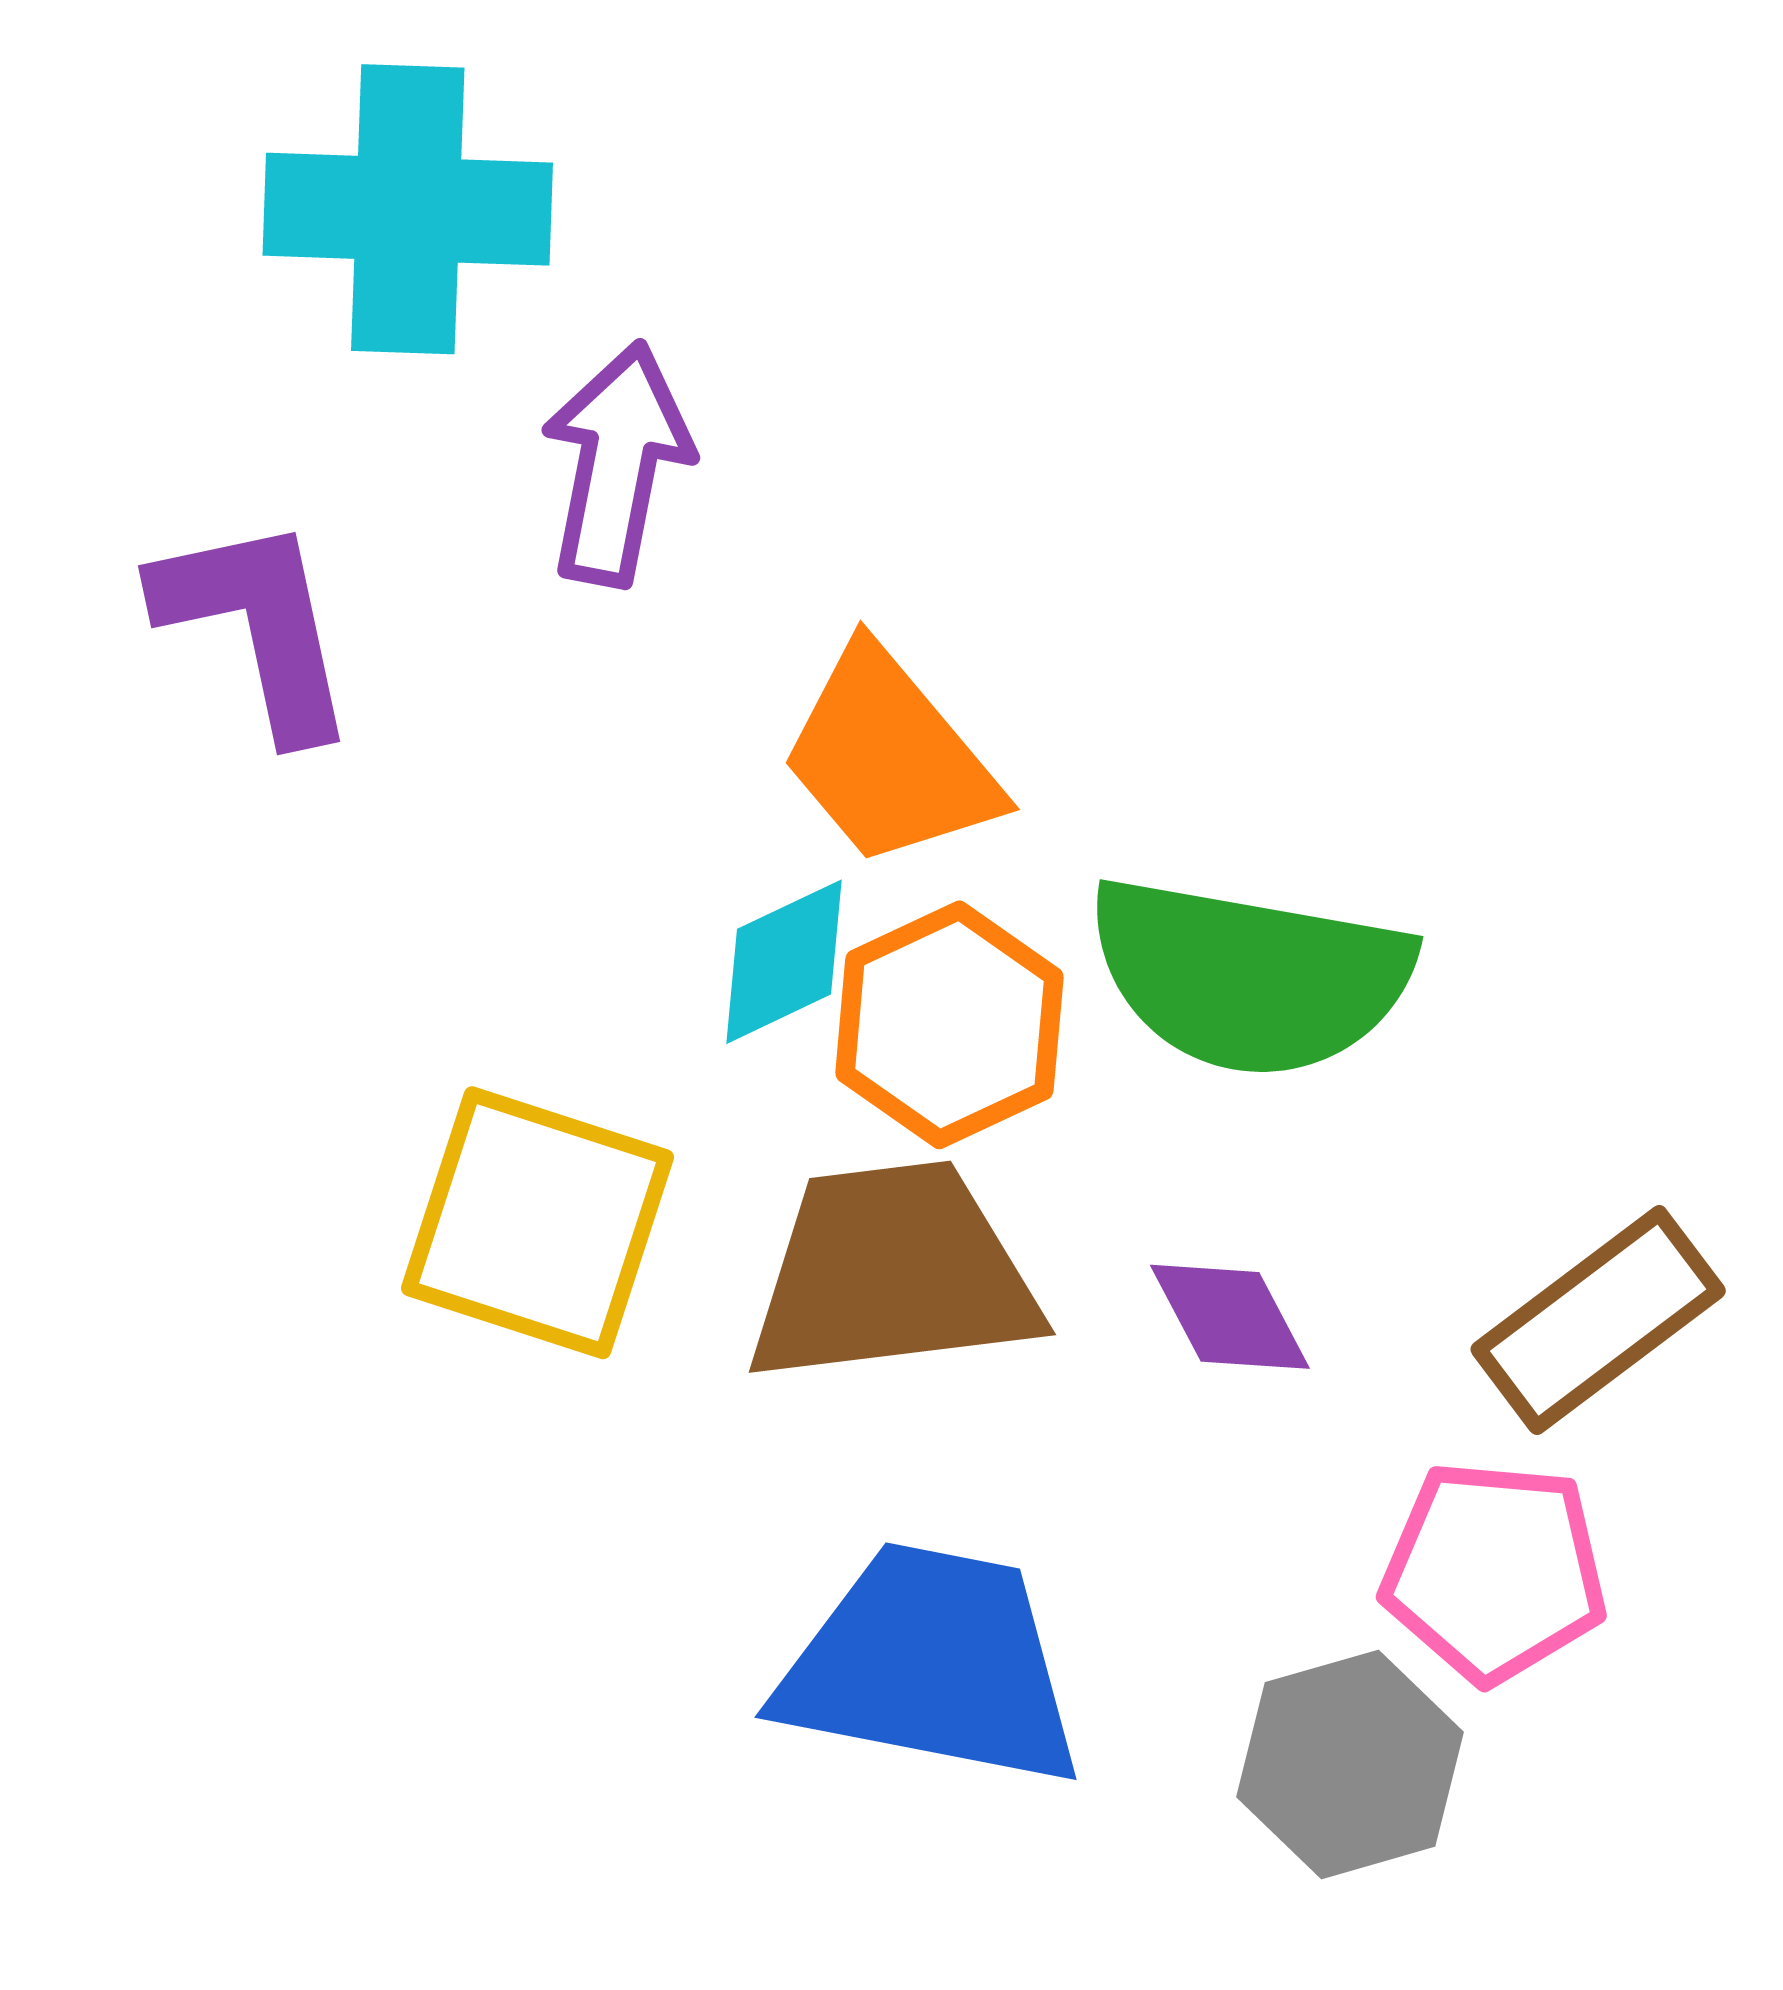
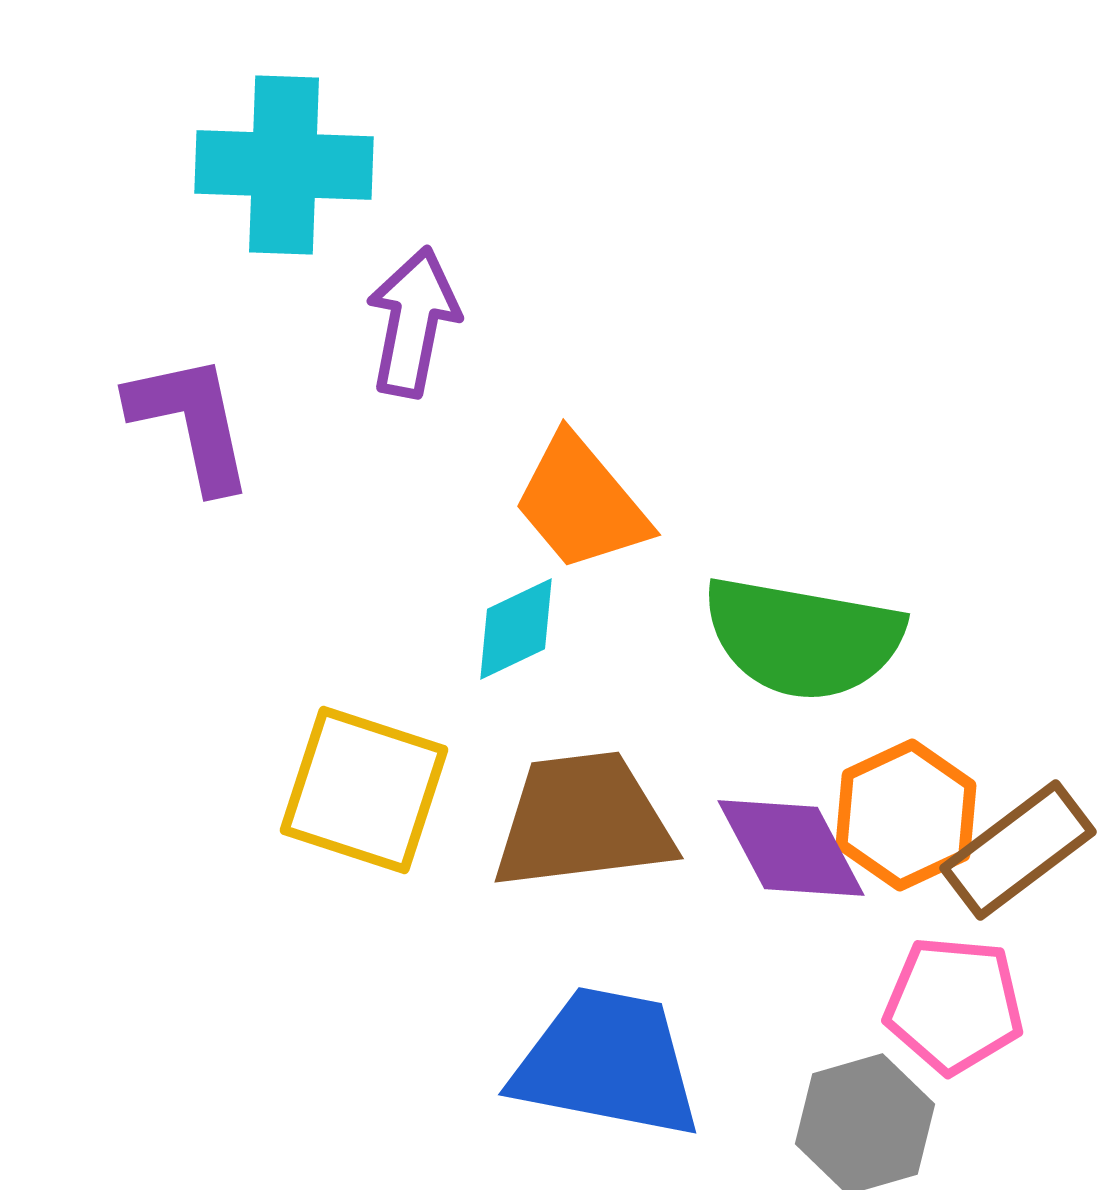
orange hexagon: (949, 1025) -> (906, 815), moved
purple diamond: (1230, 1317) -> (791, 848), size x1.5

